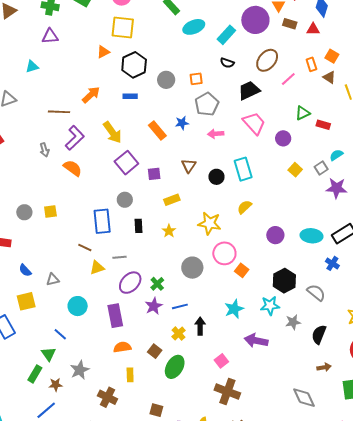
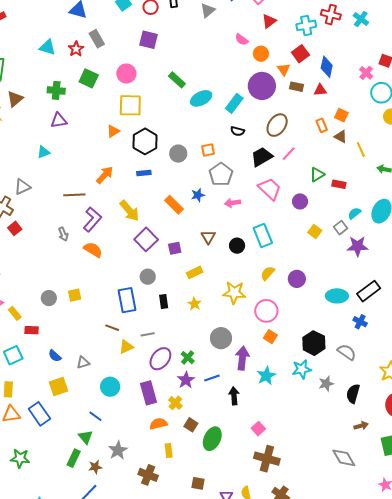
pink line: (288, 79) -> (289, 154), moved
purple circle: (275, 235) -> (297, 279), moved
pink circle: (224, 253) -> (266, 311), moved
yellow cross: (179, 334) -> (175, 403), moved
purple arrow: (256, 341) -> (242, 358), moved, turned 90

